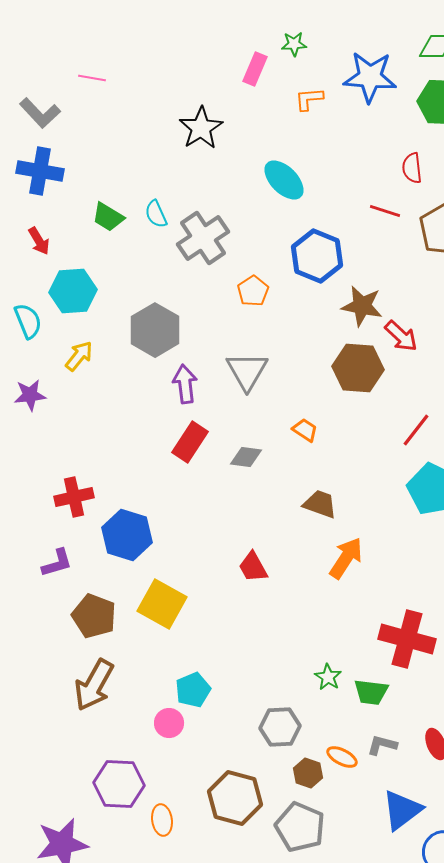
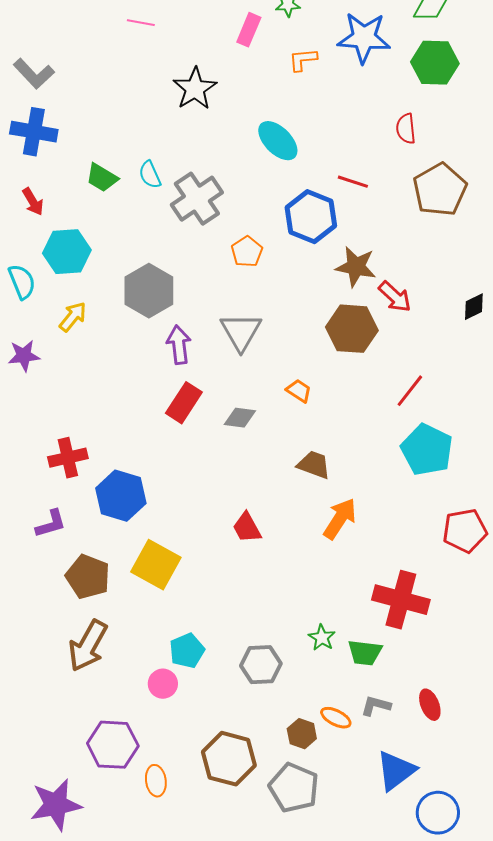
pink line: (92, 78) -> (141, 23), moved
red line: (385, 211) -> (353, 182), moved
gray hexagon: (280, 727) -> (261, 665), moved

